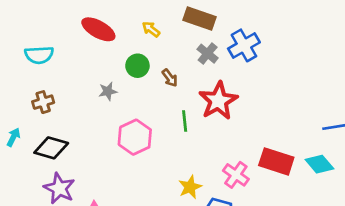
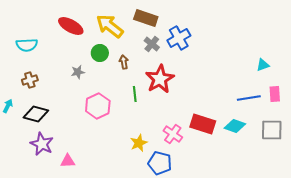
yellow arrow: (151, 29) -> (110, 26), size x2.0
brown arrow: (170, 78) -> (124, 62), turned -152
cyan diamond: (319, 164) -> (235, 126), turned -30

